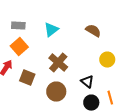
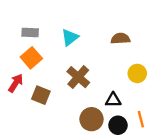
brown semicircle: (93, 31) -> (120, 39), turned -35
black triangle: (87, 82) -> (113, 100), turned -40
brown circle: (56, 92) -> (92, 119), moved

